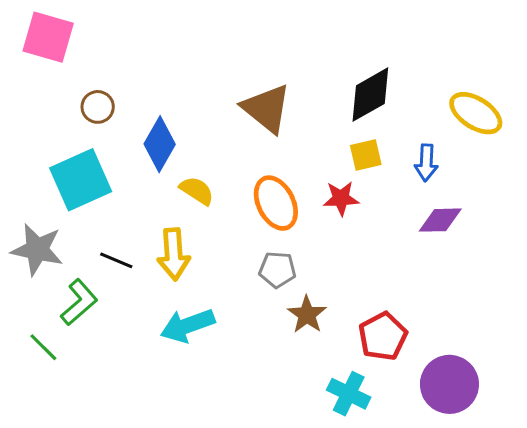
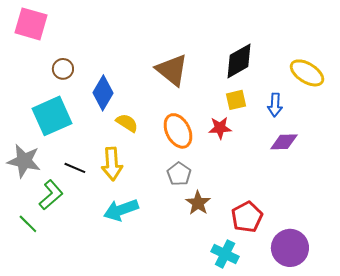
gray pentagon: (277, 270) -> (179, 174), turned 30

